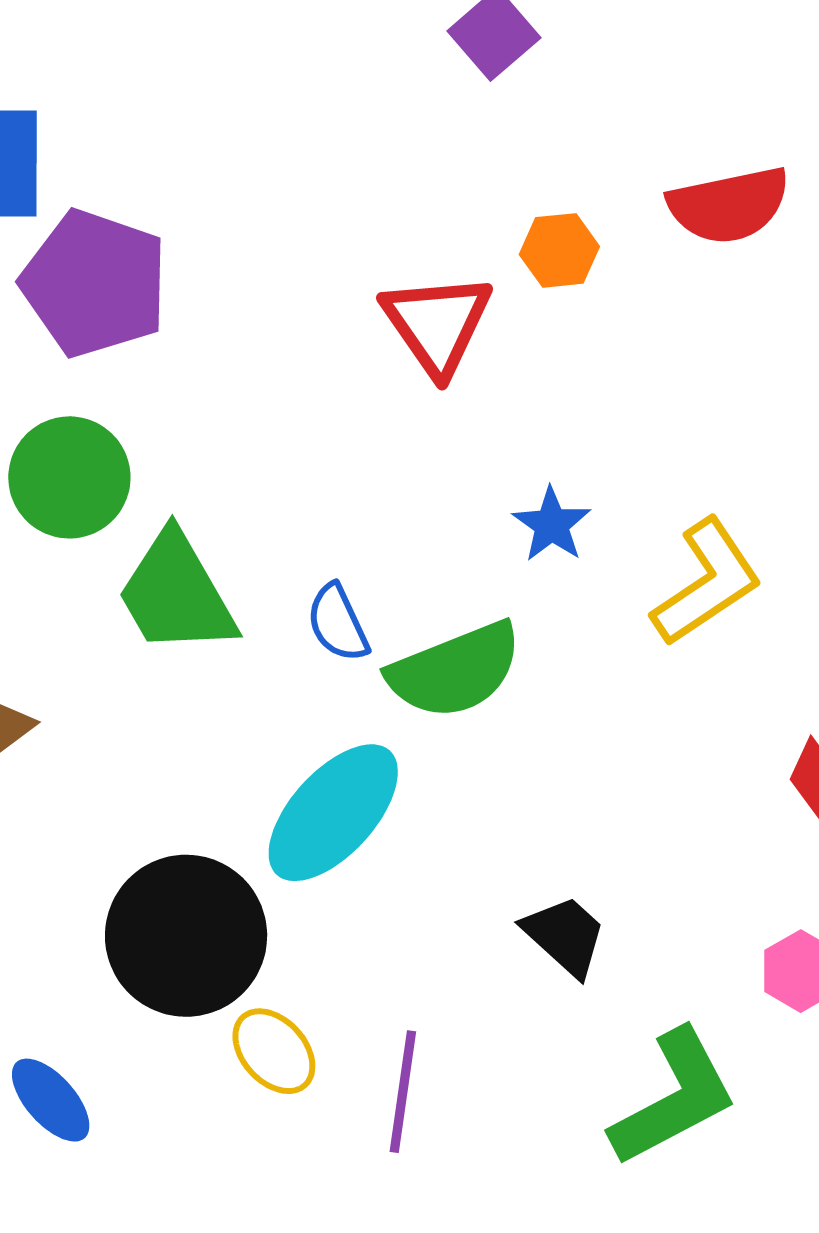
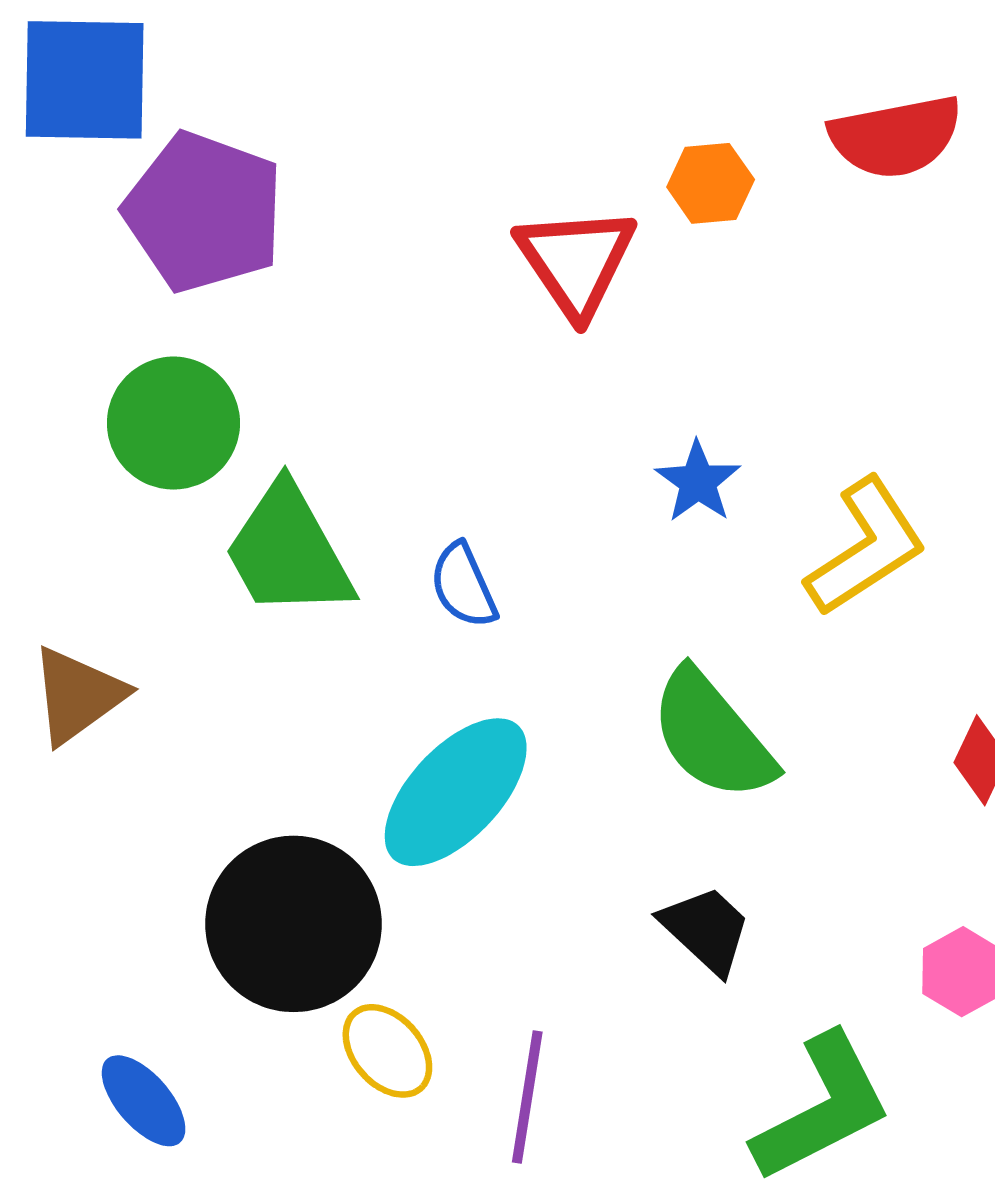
green semicircle: (455, 670) -> (712, 735), moved, turned 71

